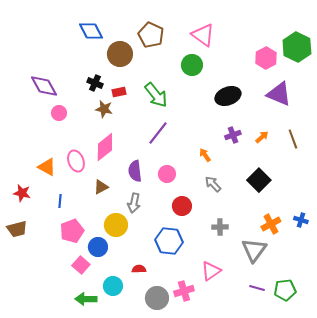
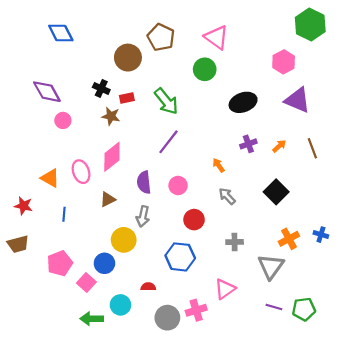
blue diamond: (91, 31) -> (61, 33), moved
green hexagon: (297, 47) -> (310, 25), moved
pink pentagon: (72, 231) -> (60, 263), moved

